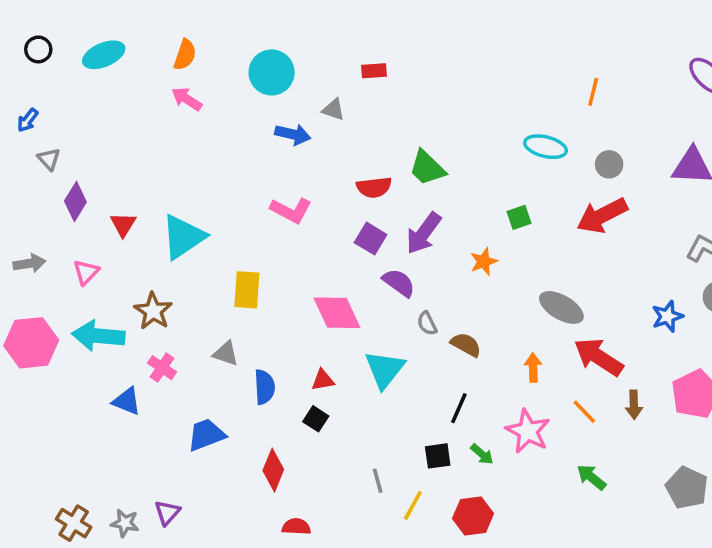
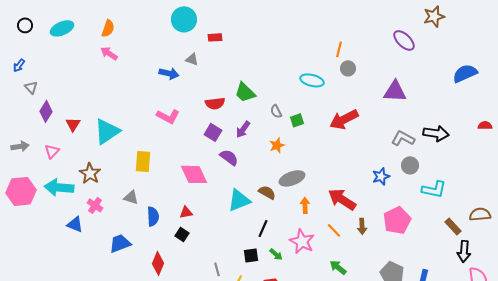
cyan circle: (272, 72) -> (184, 19), moved
gray circle: (609, 164) -> (348, 68), moved
purple arrow: (424, 233) -> (243, 129), size x0.7
gray ellipse: (561, 307) -> (292, 178), moved, turned -50
gray semicircle: (427, 323) -> (276, 111), moved
cyan triangle: (385, 369) -> (239, 200), moved, turned 30

